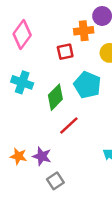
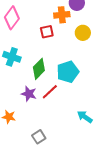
cyan pentagon: (87, 85) -> (68, 72), moved, turned 30
purple star: (42, 156) -> (29, 94), moved

